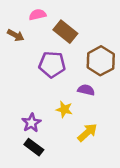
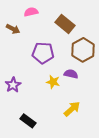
brown rectangle: (65, 32) -> (65, 24), moved
yellow star: (64, 109) -> (53, 82), moved
purple star: (31, 123) -> (13, 85), moved

